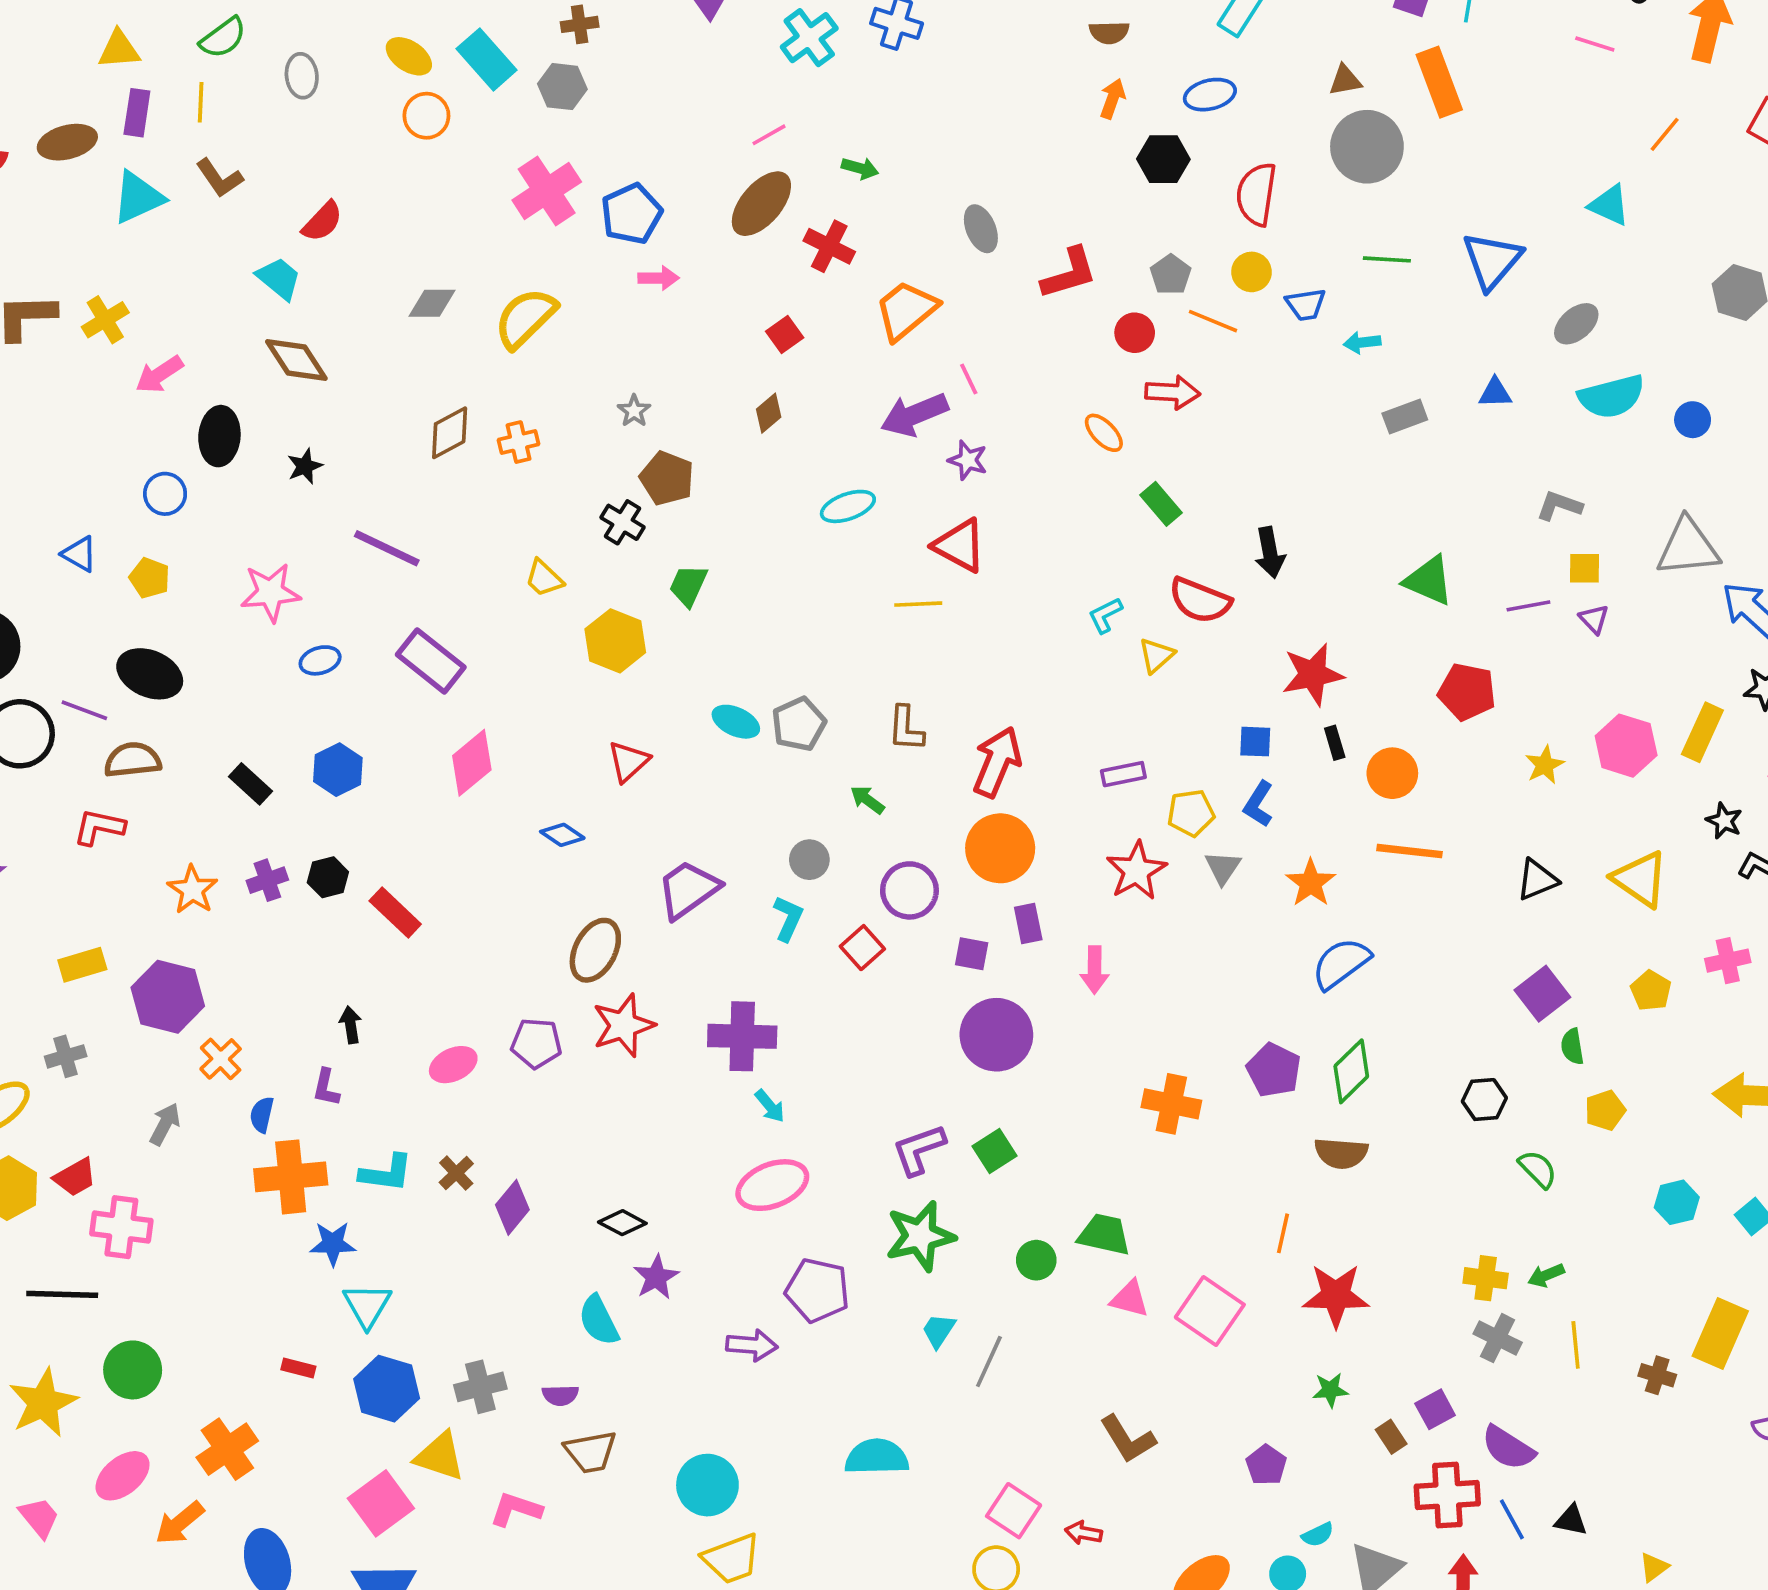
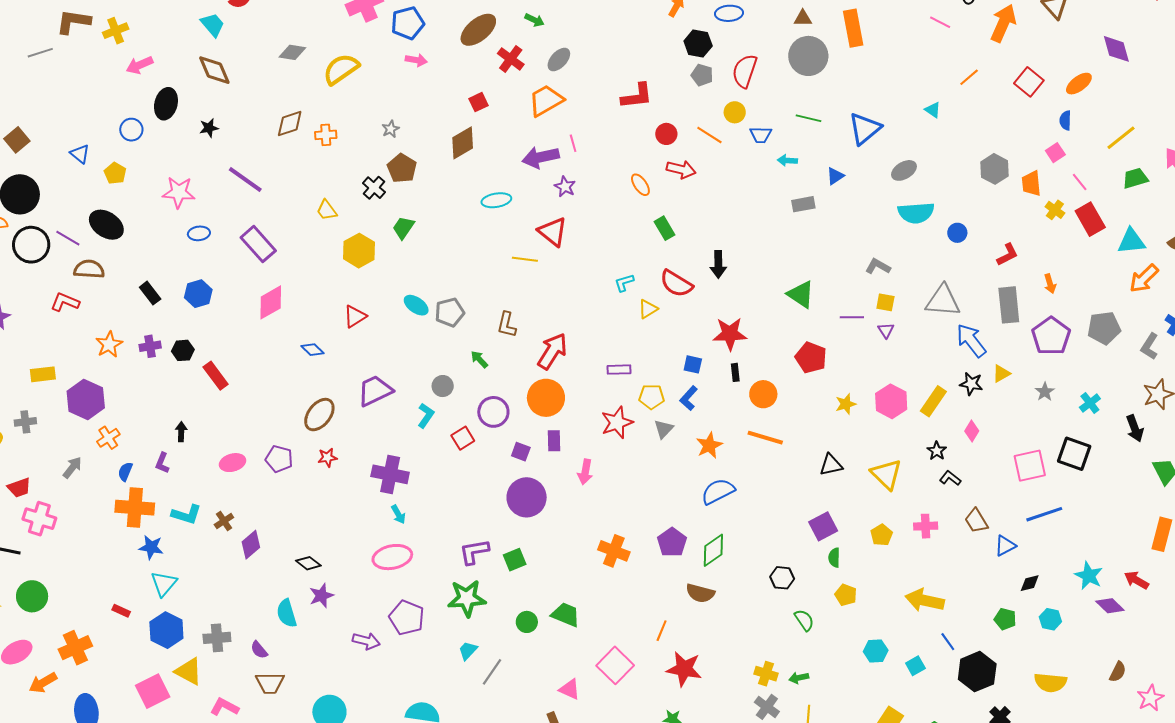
cyan triangle: (1609, 205) -> (933, 110), size x0.7
gray ellipse: (981, 229) -> (559, 59), moved, turned 55
gray pentagon: (1171, 275) -> (702, 75), moved, turned -30
blue triangle: (1495, 393) -> (835, 176), moved, turned -42
brown diamond: (769, 413) -> (463, 143), size x1.6
red star: (623, 1025) -> (327, 457), size x0.6
yellow pentagon: (1605, 1110) -> (846, 595), turned 30
pink triangle: (1130, 1299) -> (570, 689), moved
purple semicircle: (560, 1395) -> (259, 650), turned 42

